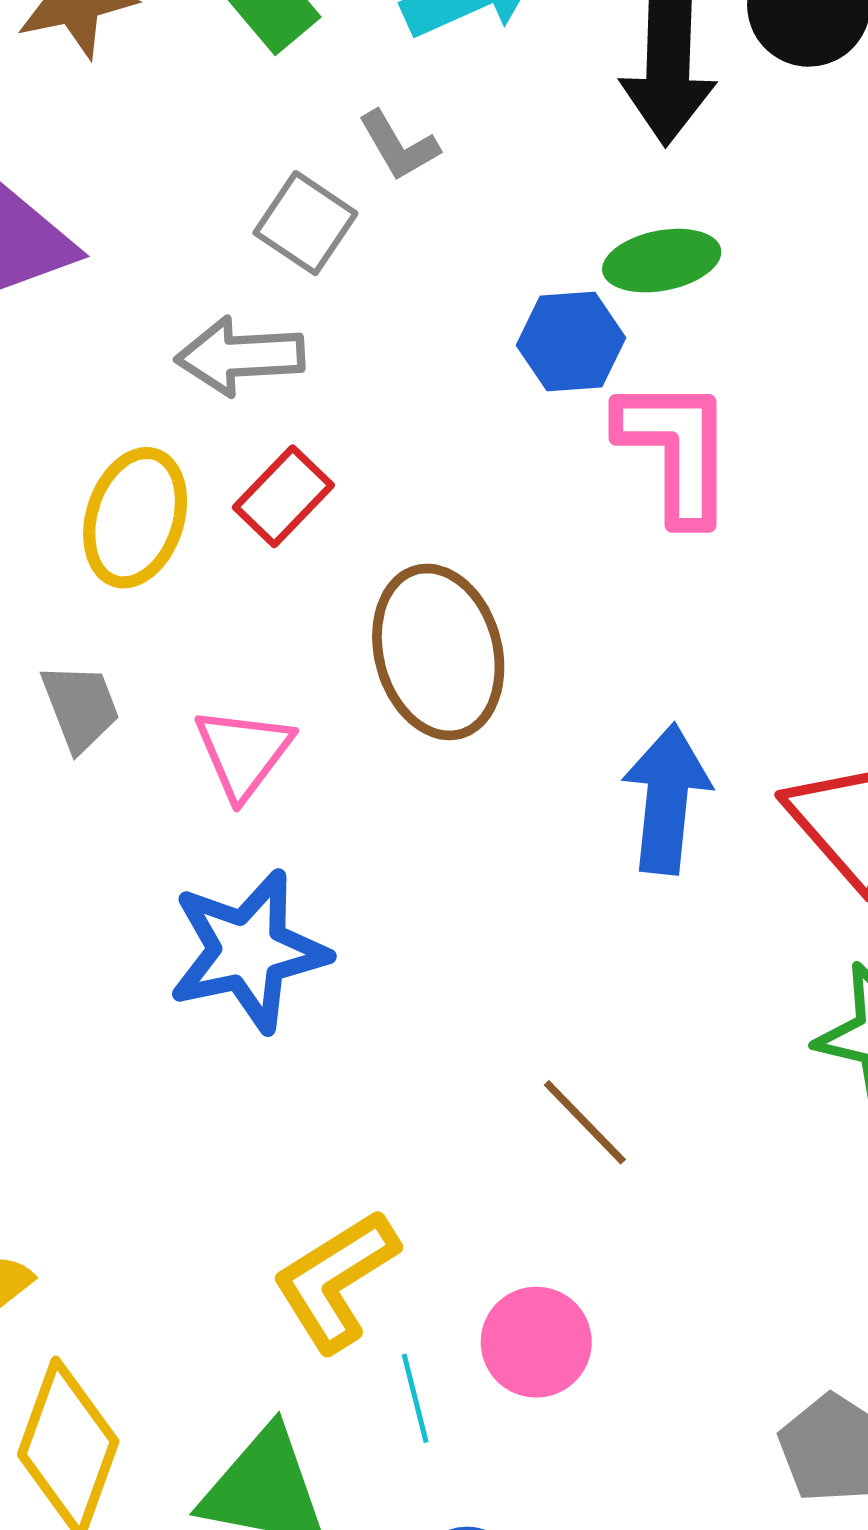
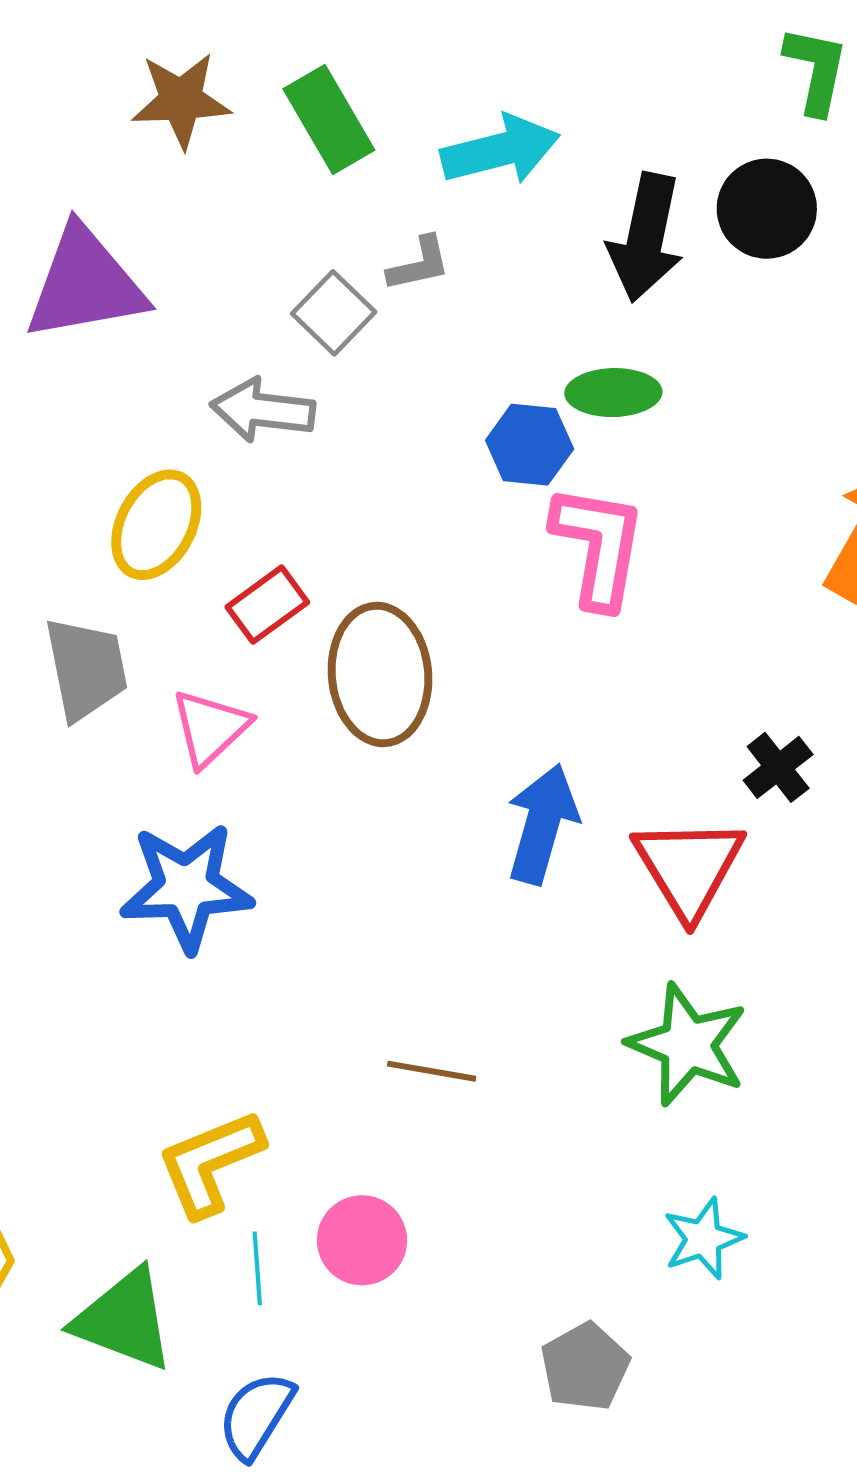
gray L-shape: (399, 146) -> (419, 264), turned -82
red rectangle: (283, 496) -> (267, 605), moved
gray trapezoid: (80, 707) -> (86, 669), size x1.4
brown line: (585, 1122) -> (432, 1071), turned -46

